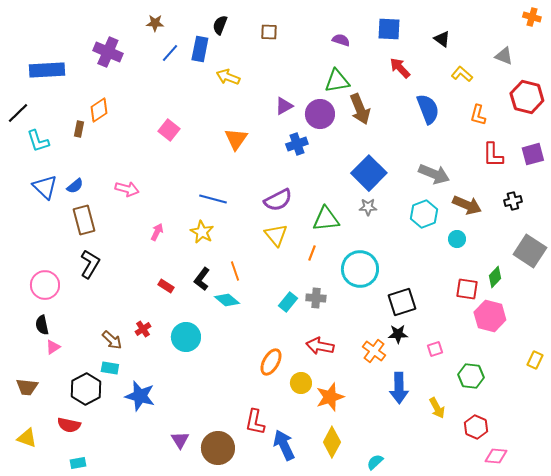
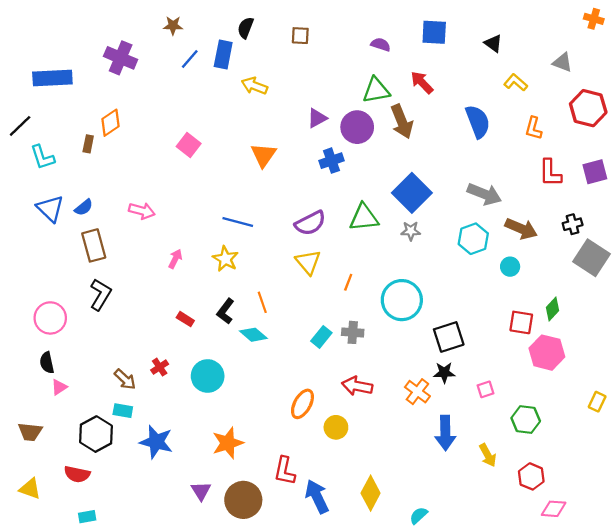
red arrow: (400, 68) -> (422, 82), moved
green triangle: (326, 219) -> (364, 218), moved
gray square: (530, 251) -> (592, 258), moved
orange star: (330, 397) -> (228, 443), moved

